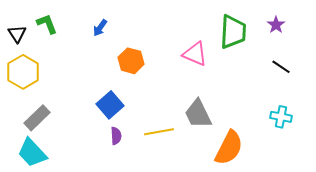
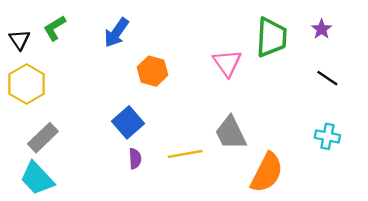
green L-shape: (47, 24) -> (55, 28), turned -100
blue arrow: (100, 28) -> (116, 33), size x1.5
pink triangle: (195, 54) -> (227, 63), turned 32

